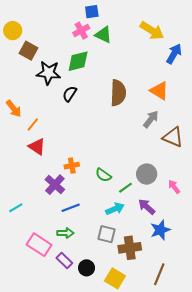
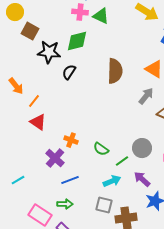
pink cross: (81, 31) -> (80, 12), turned 35
orange cross: (72, 166) -> (71, 140), turned 32

